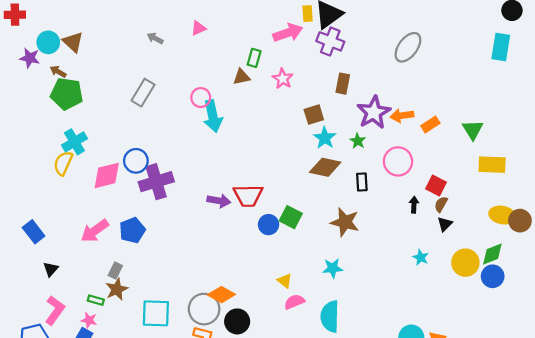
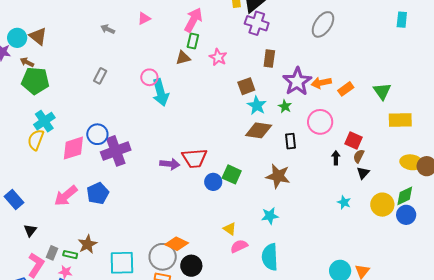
pink arrow: (288, 33) -> (193, 20), moved, turned -40
cyan rectangle: (501, 47) -> (402, 20), size x0.7
gray rectangle: (143, 93) -> (100, 76), size x0.7
gray rectangle: (115, 270) -> (52, 253), moved

